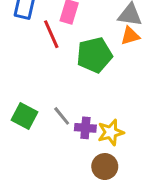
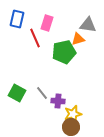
orange triangle: (130, 36) -> (78, 39), moved
yellow star: (111, 132) -> (73, 114), moved

